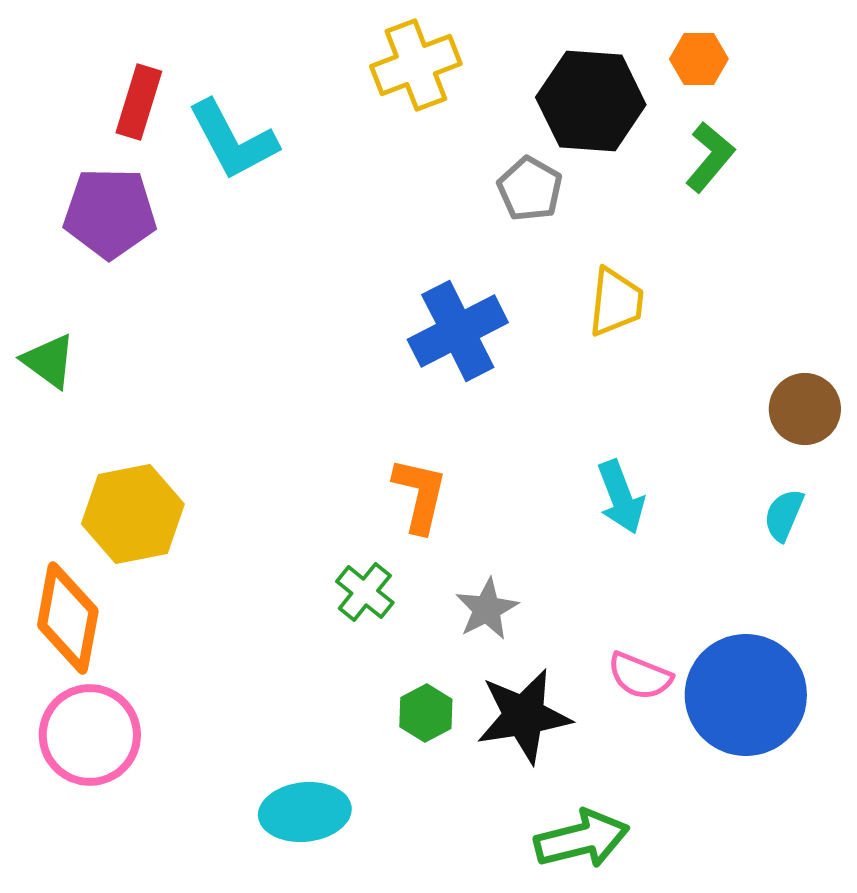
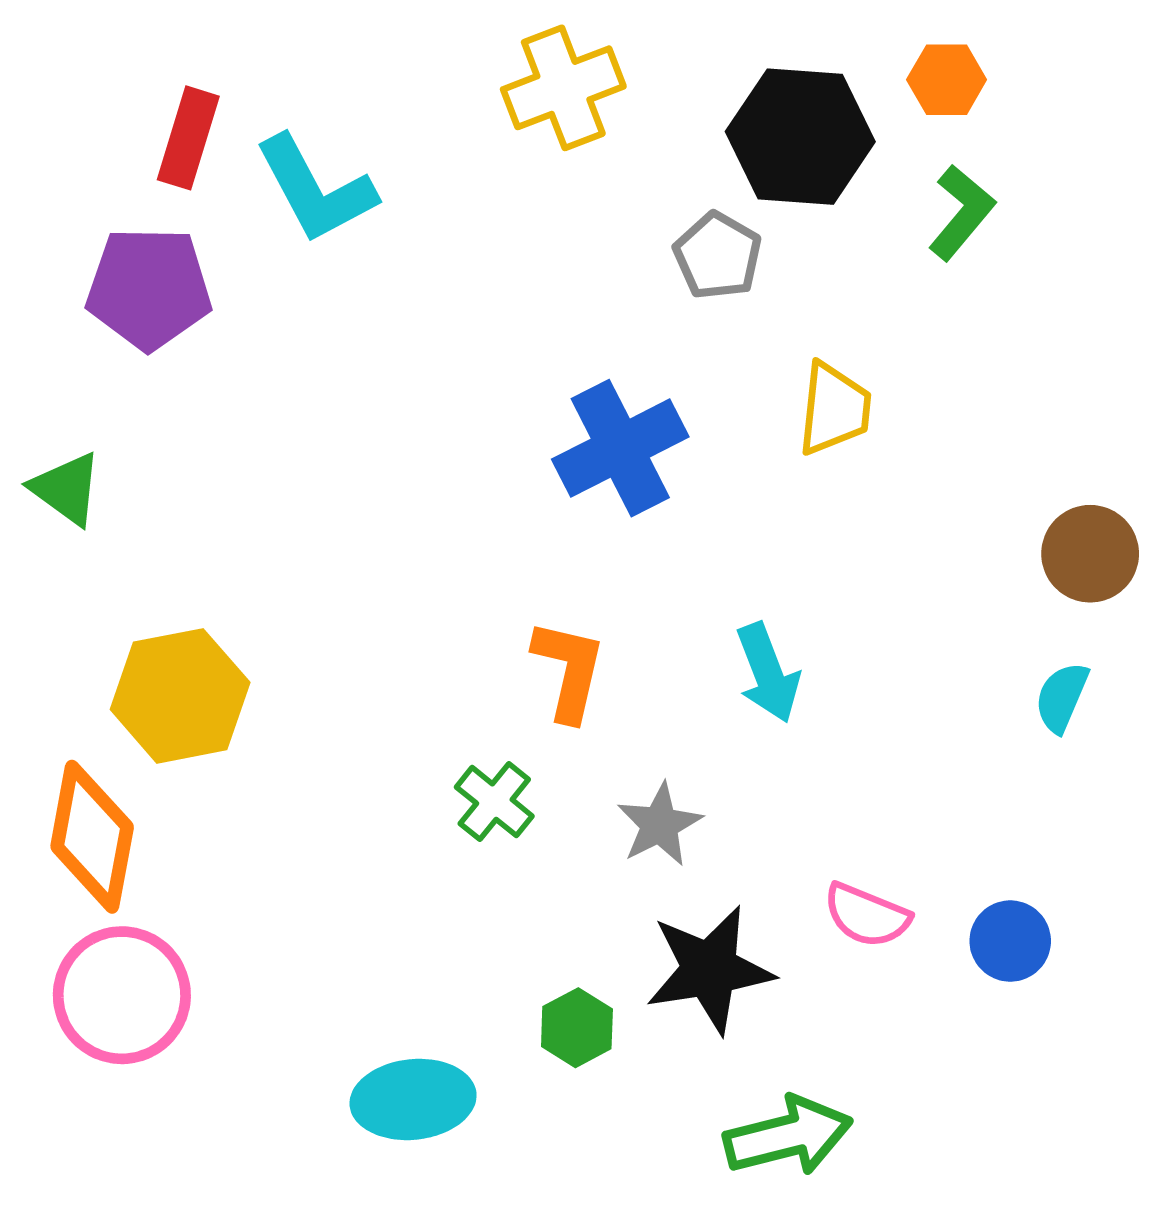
cyan arrow: (621, 497) -> (768, 673), moved
blue circle: (746, 695) -> (1010, 941), size x0.5
green hexagon: (426, 713) -> (577, 1028), moved

